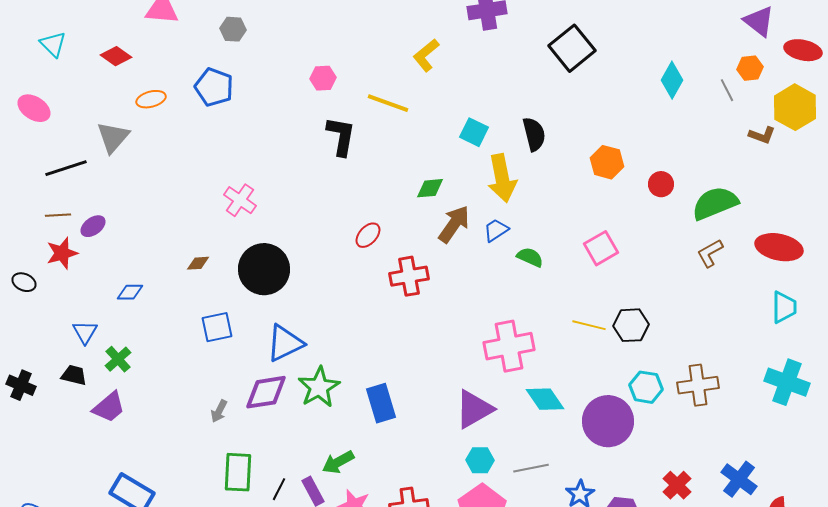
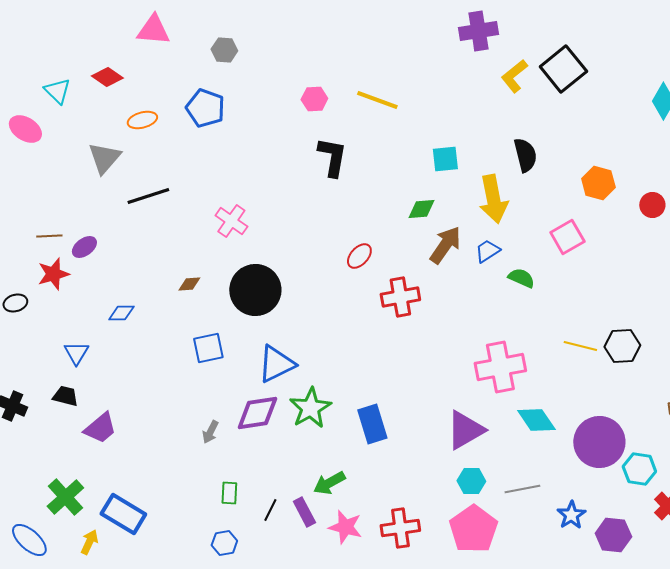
cyan triangle: (53, 44) -> (57, 91), moved
yellow L-shape: (426, 55) -> (514, 76), moved
yellow line: (388, 103) -> (377, 100), moved
cyan square: (474, 132) -> (445, 159), moved, turned -32
black line: (66, 168) -> (148, 196), moved
pink square: (601, 248) -> (567, 237), moved
black ellipse: (24, 282) -> (15, 303), turned -40
green cross: (118, 359) -> (65, 497), moved, size x1.4
cyan hexagon: (646, 387) -> (639, 469), moved
green rectangle: (238, 472) -> (229, 493), size x0.6

